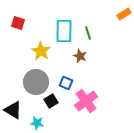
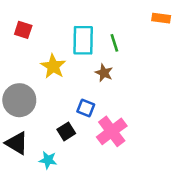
orange rectangle: (124, 14) -> (161, 18), turned 40
gray circle: (36, 82) -> (19, 100), moved

